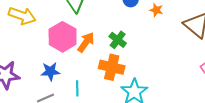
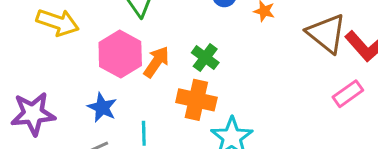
blue star: (50, 71) -> (102, 107), turned 30

